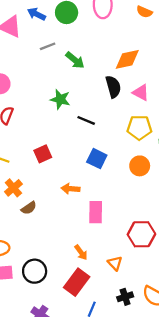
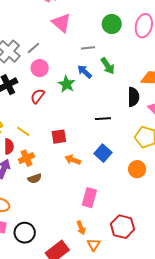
blue arrow: (36, 14) -> (85, 72), moved
green star: (60, 99) -> (67, 84), moved
black line: (86, 120) -> (103, 119), turned -42
orange arrow: (70, 189) -> (73, 160), moved
orange arrow: (81, 252) -> (81, 228), moved

